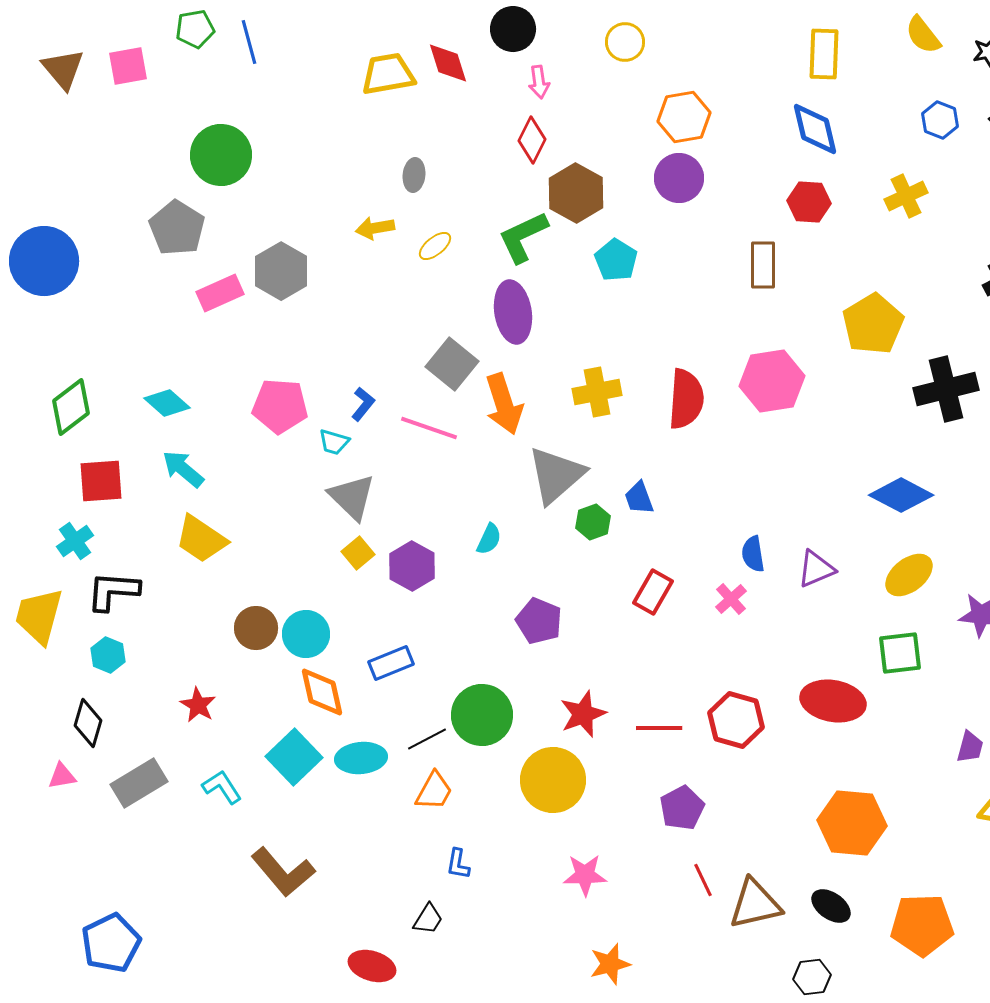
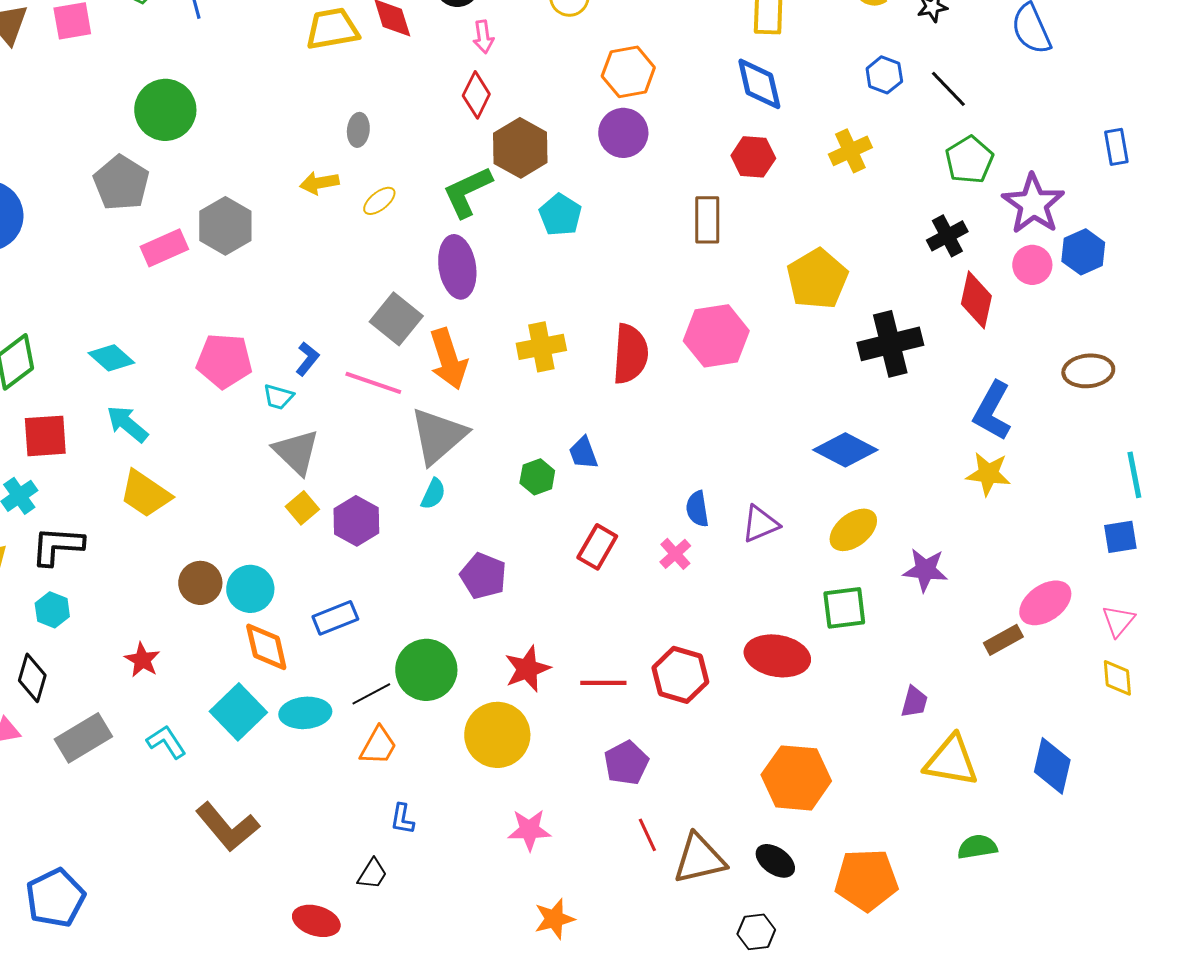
gray triangle: (556, 475) -> (438, 436), moved

